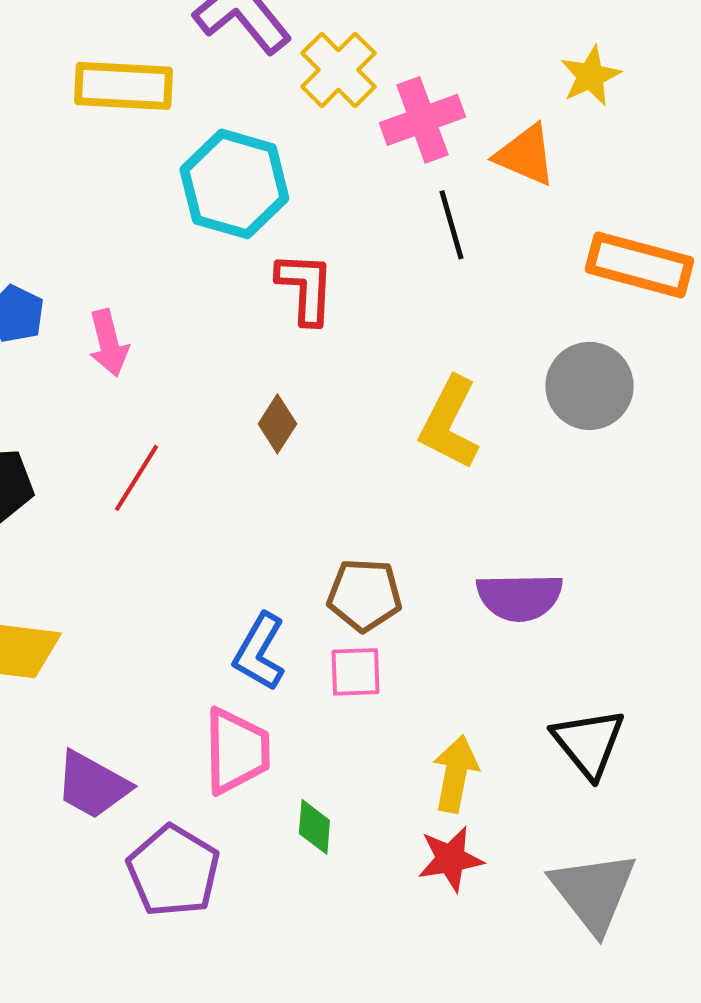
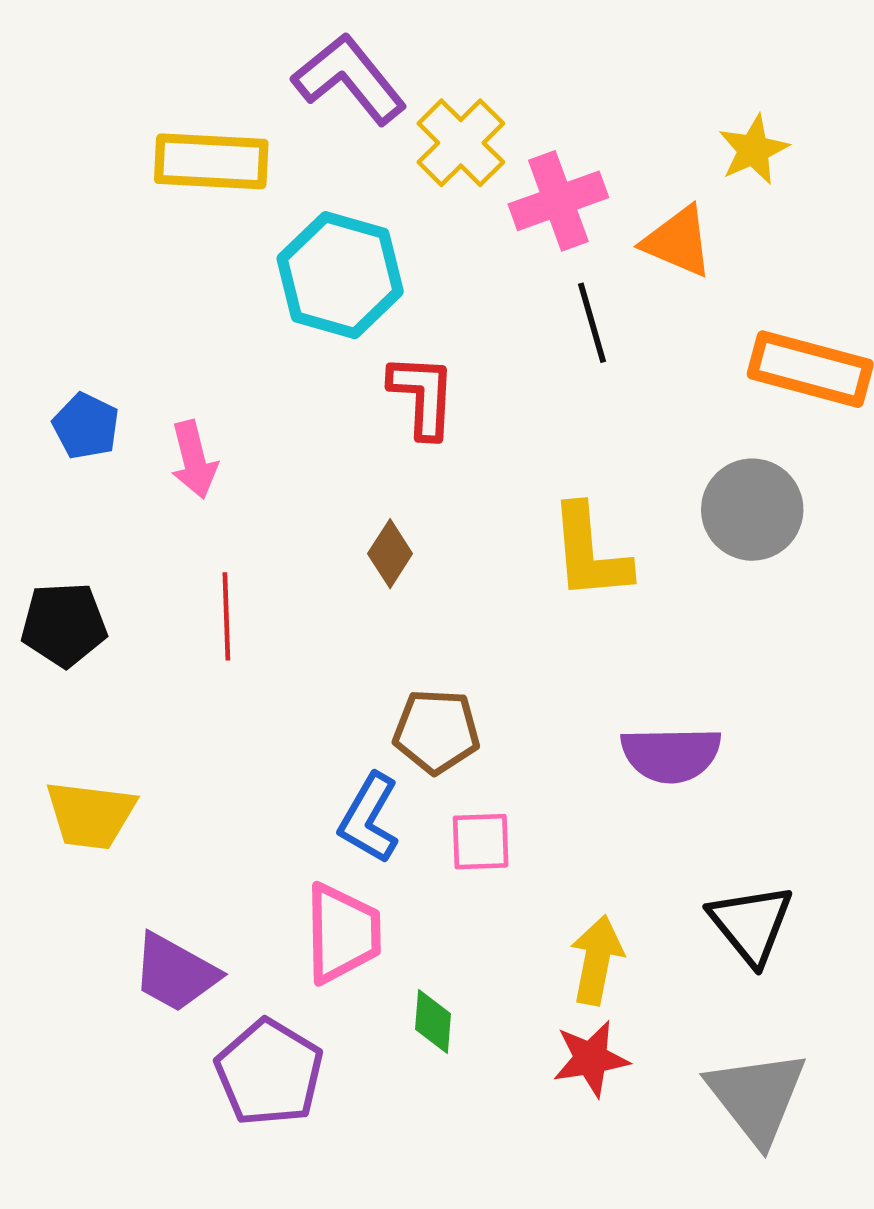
yellow L-shape: (449, 423) -> (590, 553), turned -32
red line: (136, 478) -> (226, 616), turned -34
brown pentagon: (364, 595) -> (436, 731), moved

